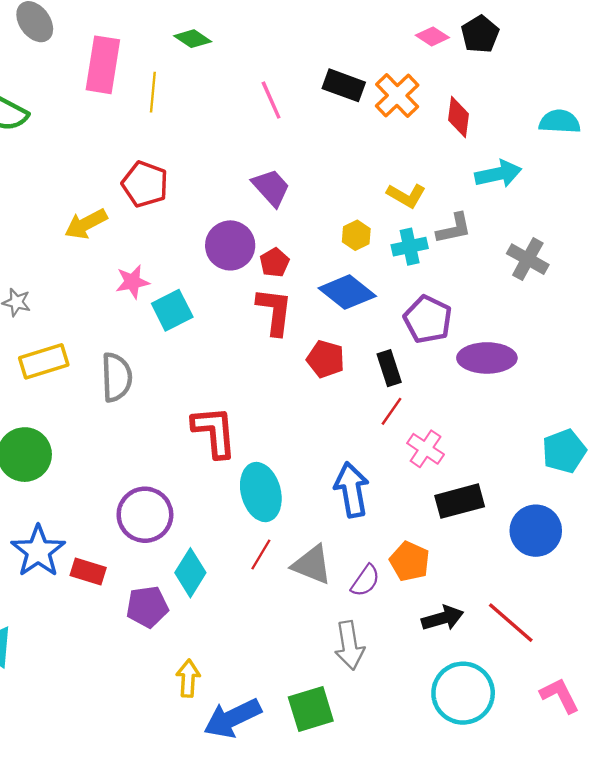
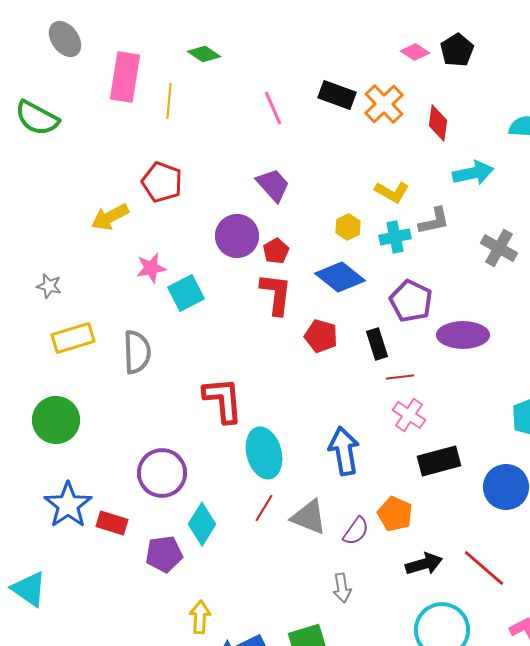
red line: (391, 411) -> (400, 377), moved, turned 48
gray arrow: (349, 645) -> (342, 588), size x0.7

